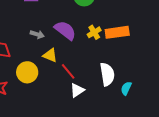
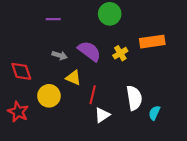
orange rectangle: (117, 32) -> (152, 42), moved
red line: (68, 71) -> (93, 95), turned 54

